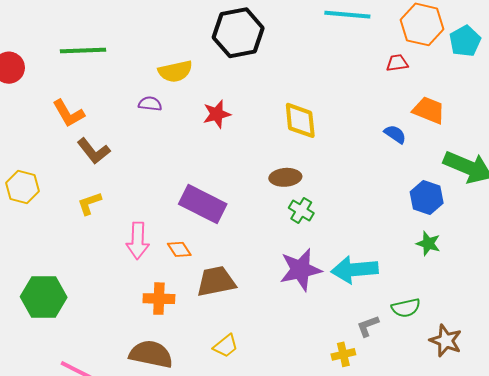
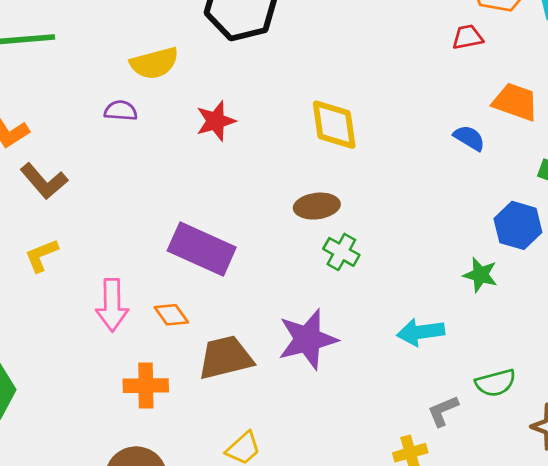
green star: (428, 243) -> (480, 275), moved
purple star: (301, 270) -> (308, 339), moved
cyan arrow: (355, 270) -> (421, 332), size x0.7

